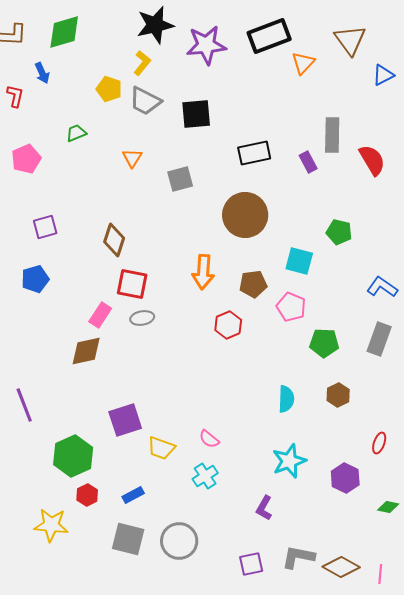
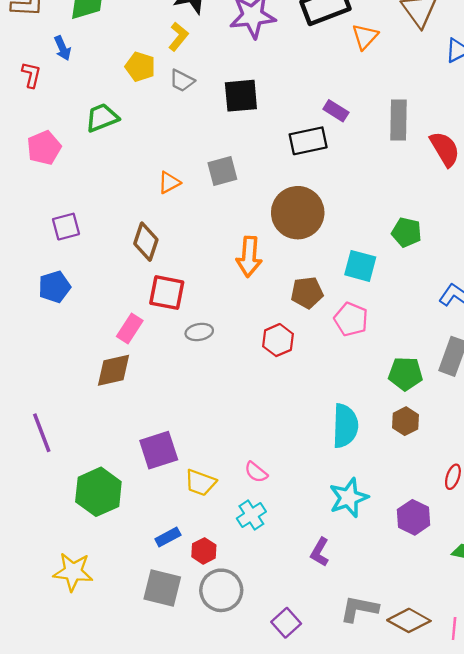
gray trapezoid: (145, 101) -> (182, 81), size x0.7
green trapezoid: (76, 133) -> (102, 118), size x1.4
orange triangle: (132, 158) -> (169, 183), moved, turned 30
purple rectangle: (308, 162) -> (336, 111), moved, turned -30
orange arrow: (203, 272) -> (249, 257), moved
gray ellipse: (142, 318) -> (199, 332), moved
green pentagon: (324, 343) -> (405, 374), moved
cyan semicircle: (286, 399) -> (345, 426), size x1.4
red hexagon: (87, 495) -> (204, 551), moved
purple square: (251, 564) -> (286, 623), moved, turned -30

